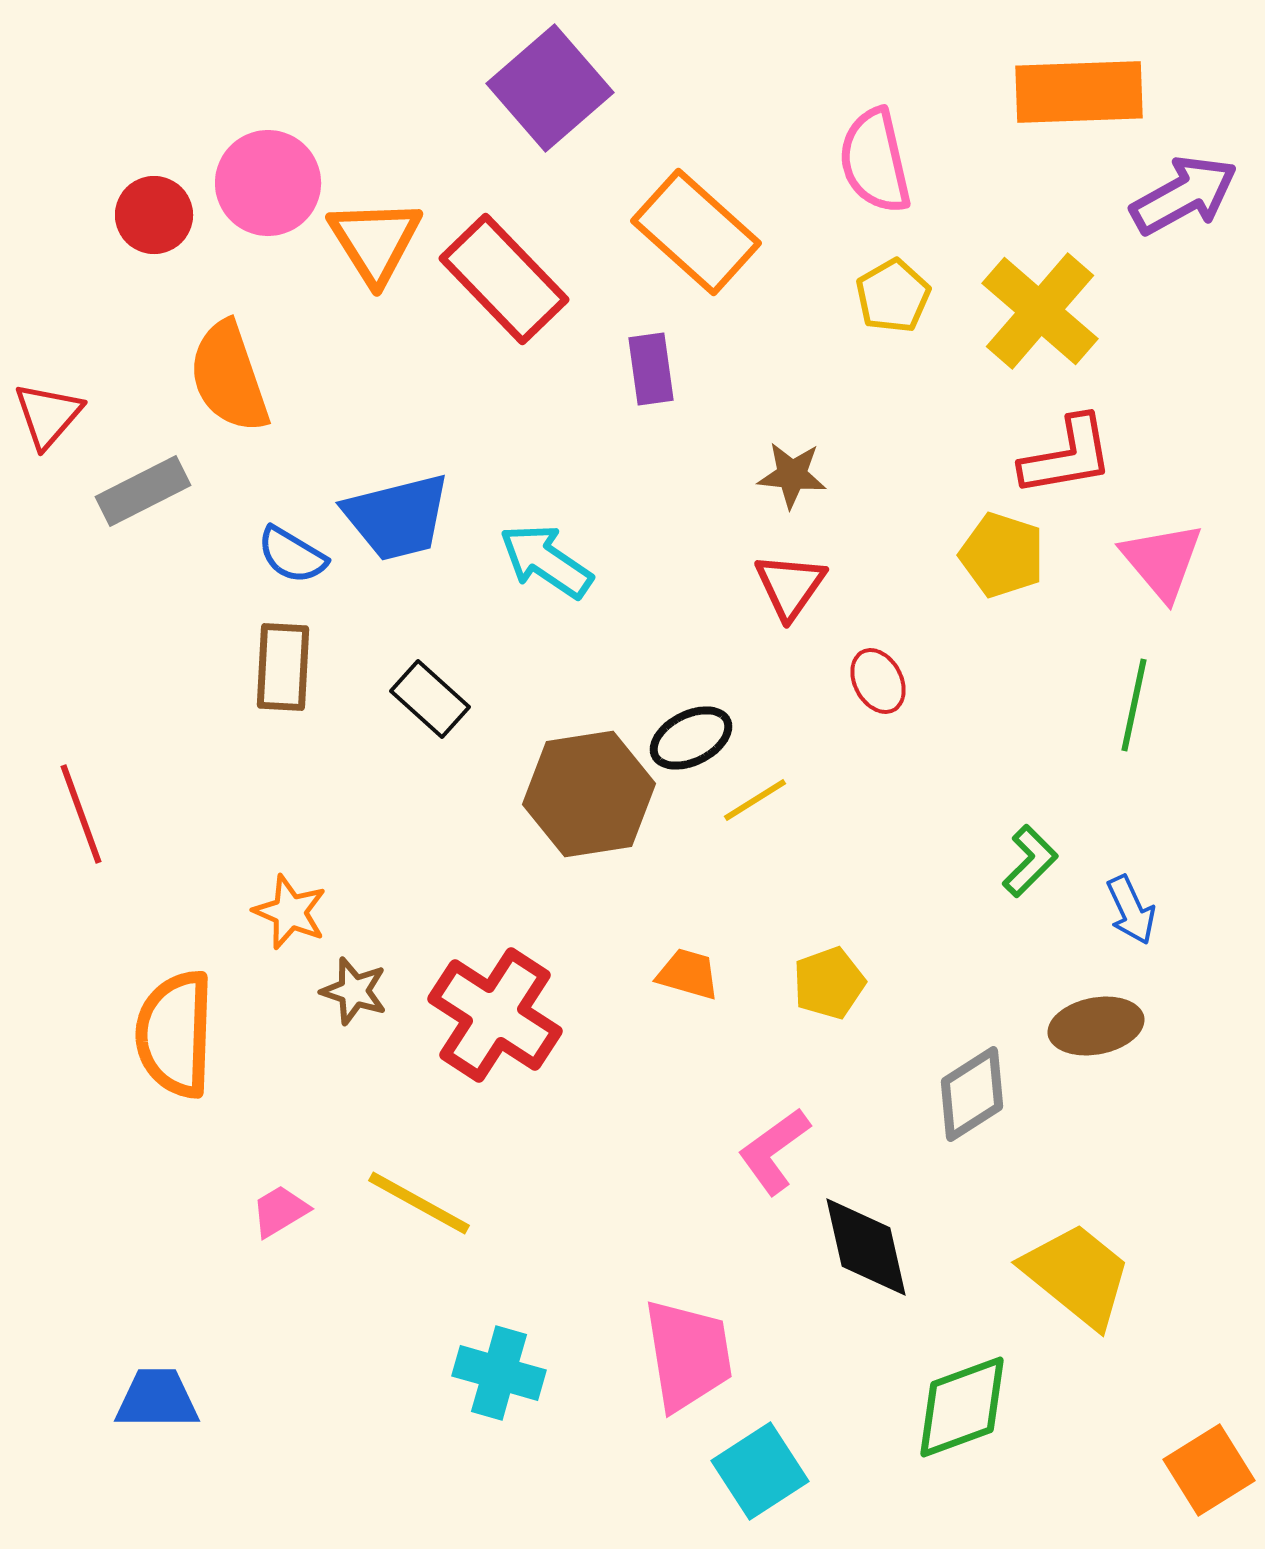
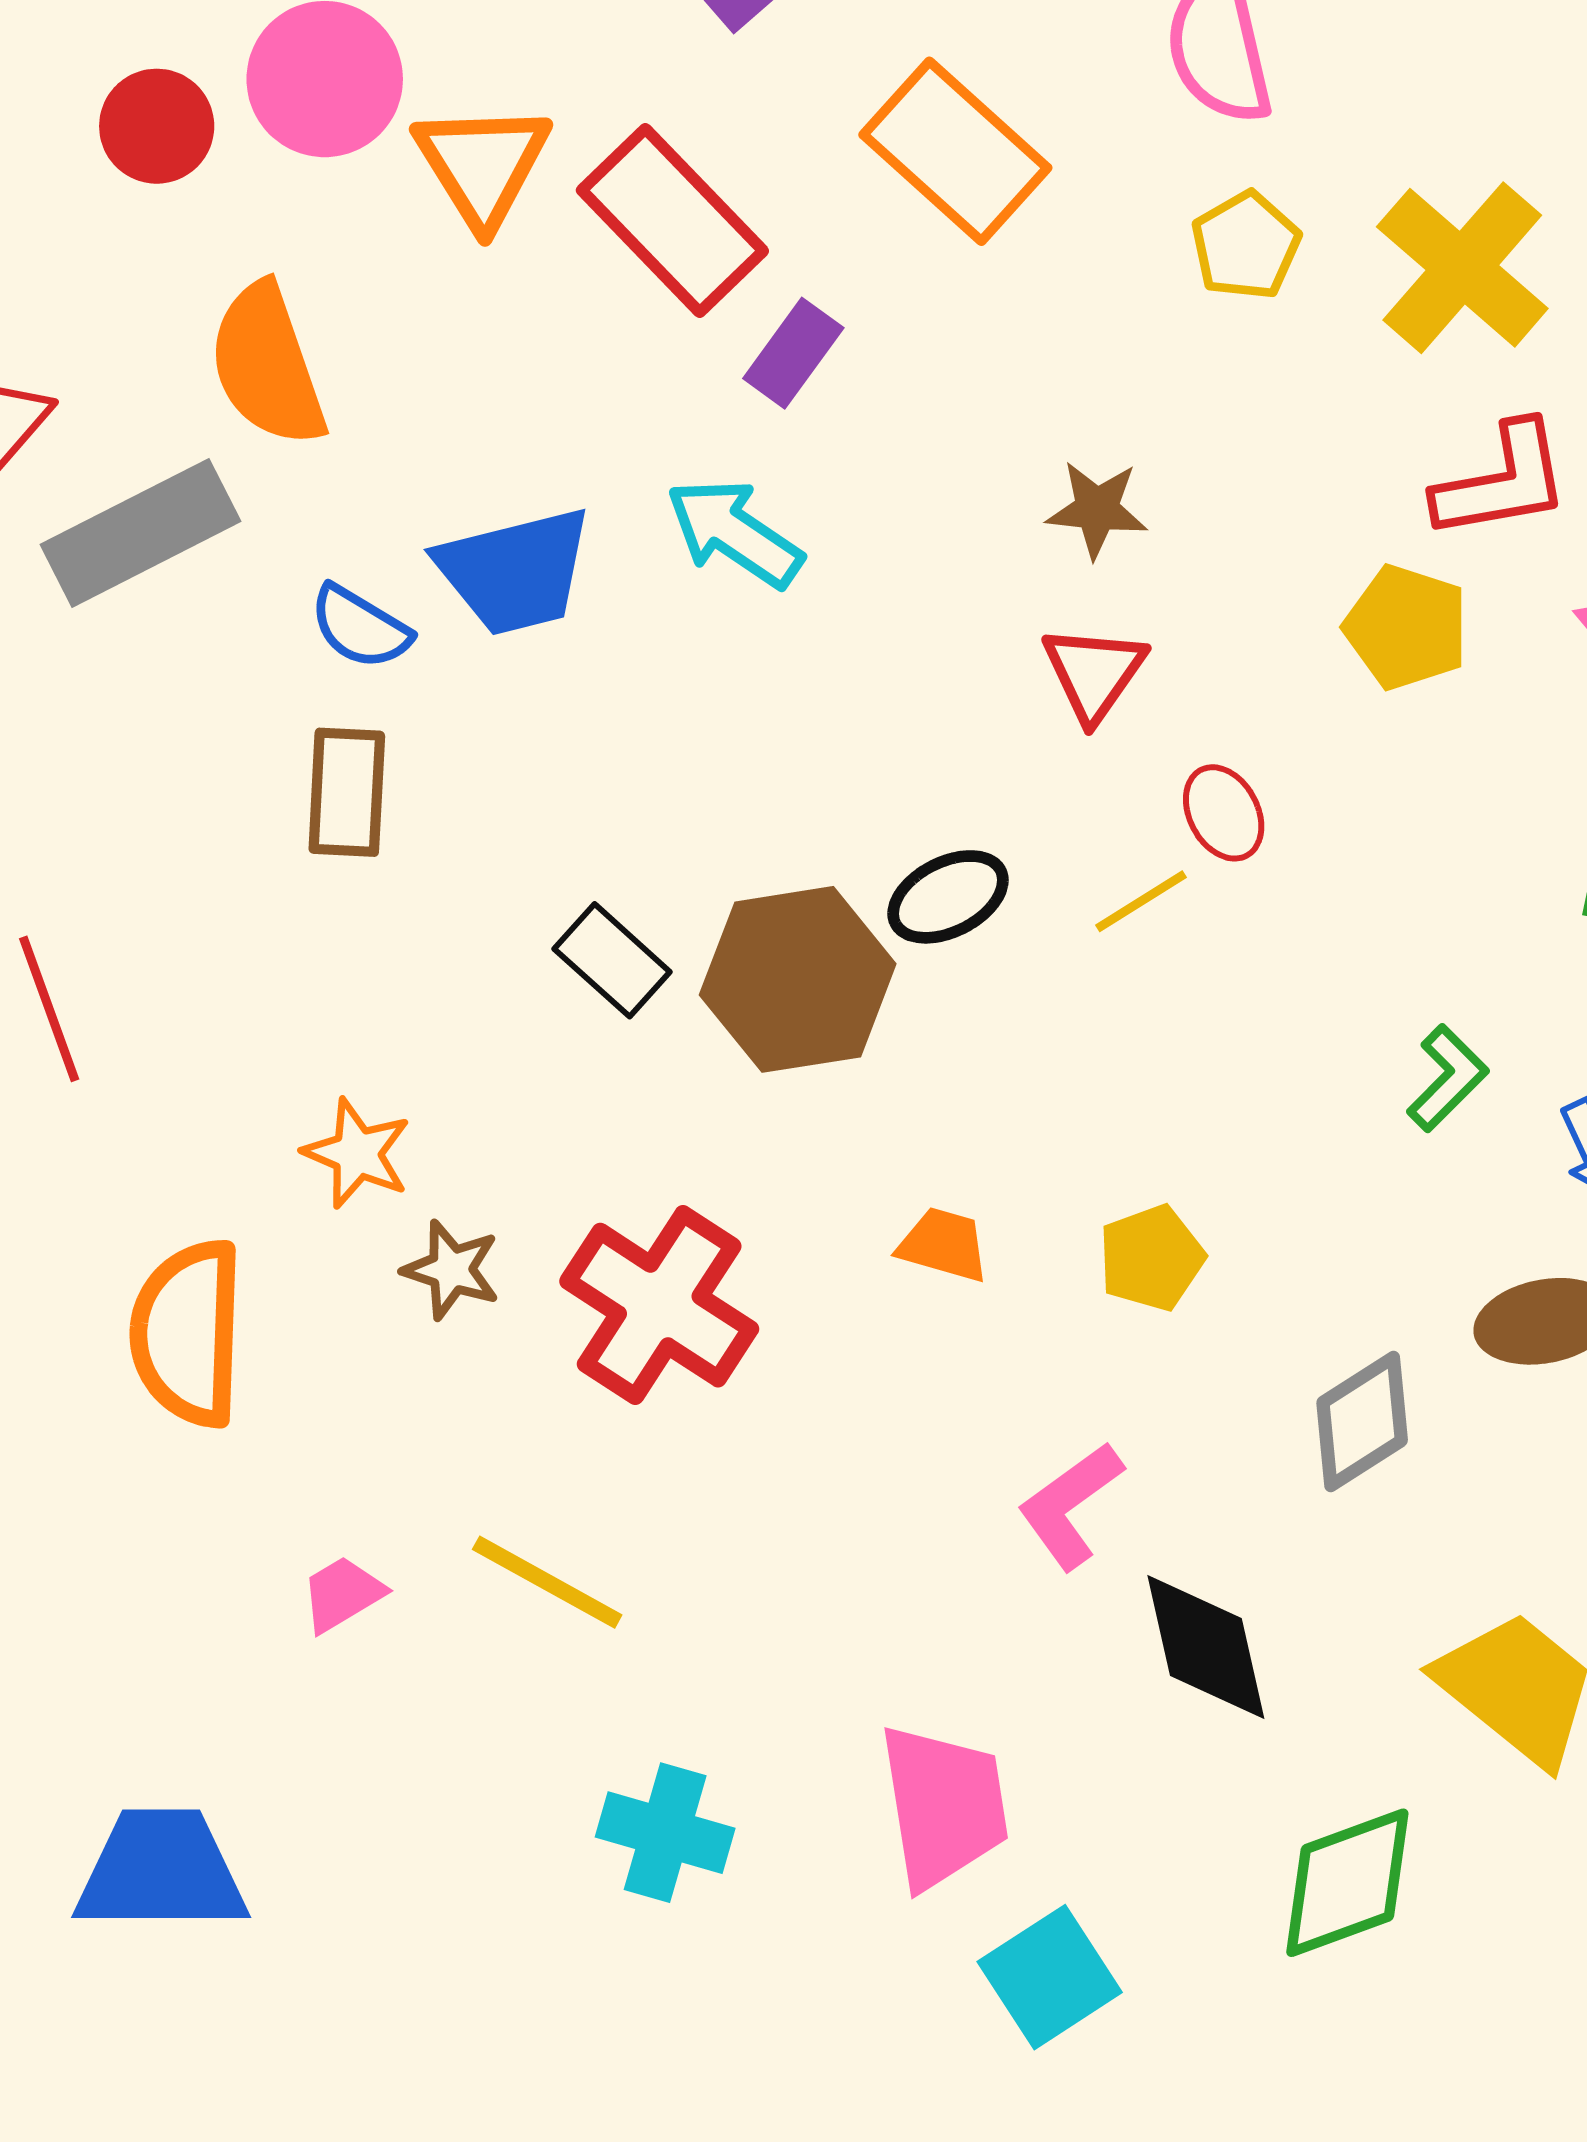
purple rectangle: (651, 369) -> (793, 353), moved, turned 44
gray rectangle: (143, 491) -> (140, 533), size x1.4
cyan arrow: (546, 561) -> (734, 533), moved
black rectangle: (430, 699) -> (612, 960), moved
yellow line: (755, 800) -> (1141, 901), moved
blue trapezoid: (157, 1399) -> (161, 1871), size x1.4

